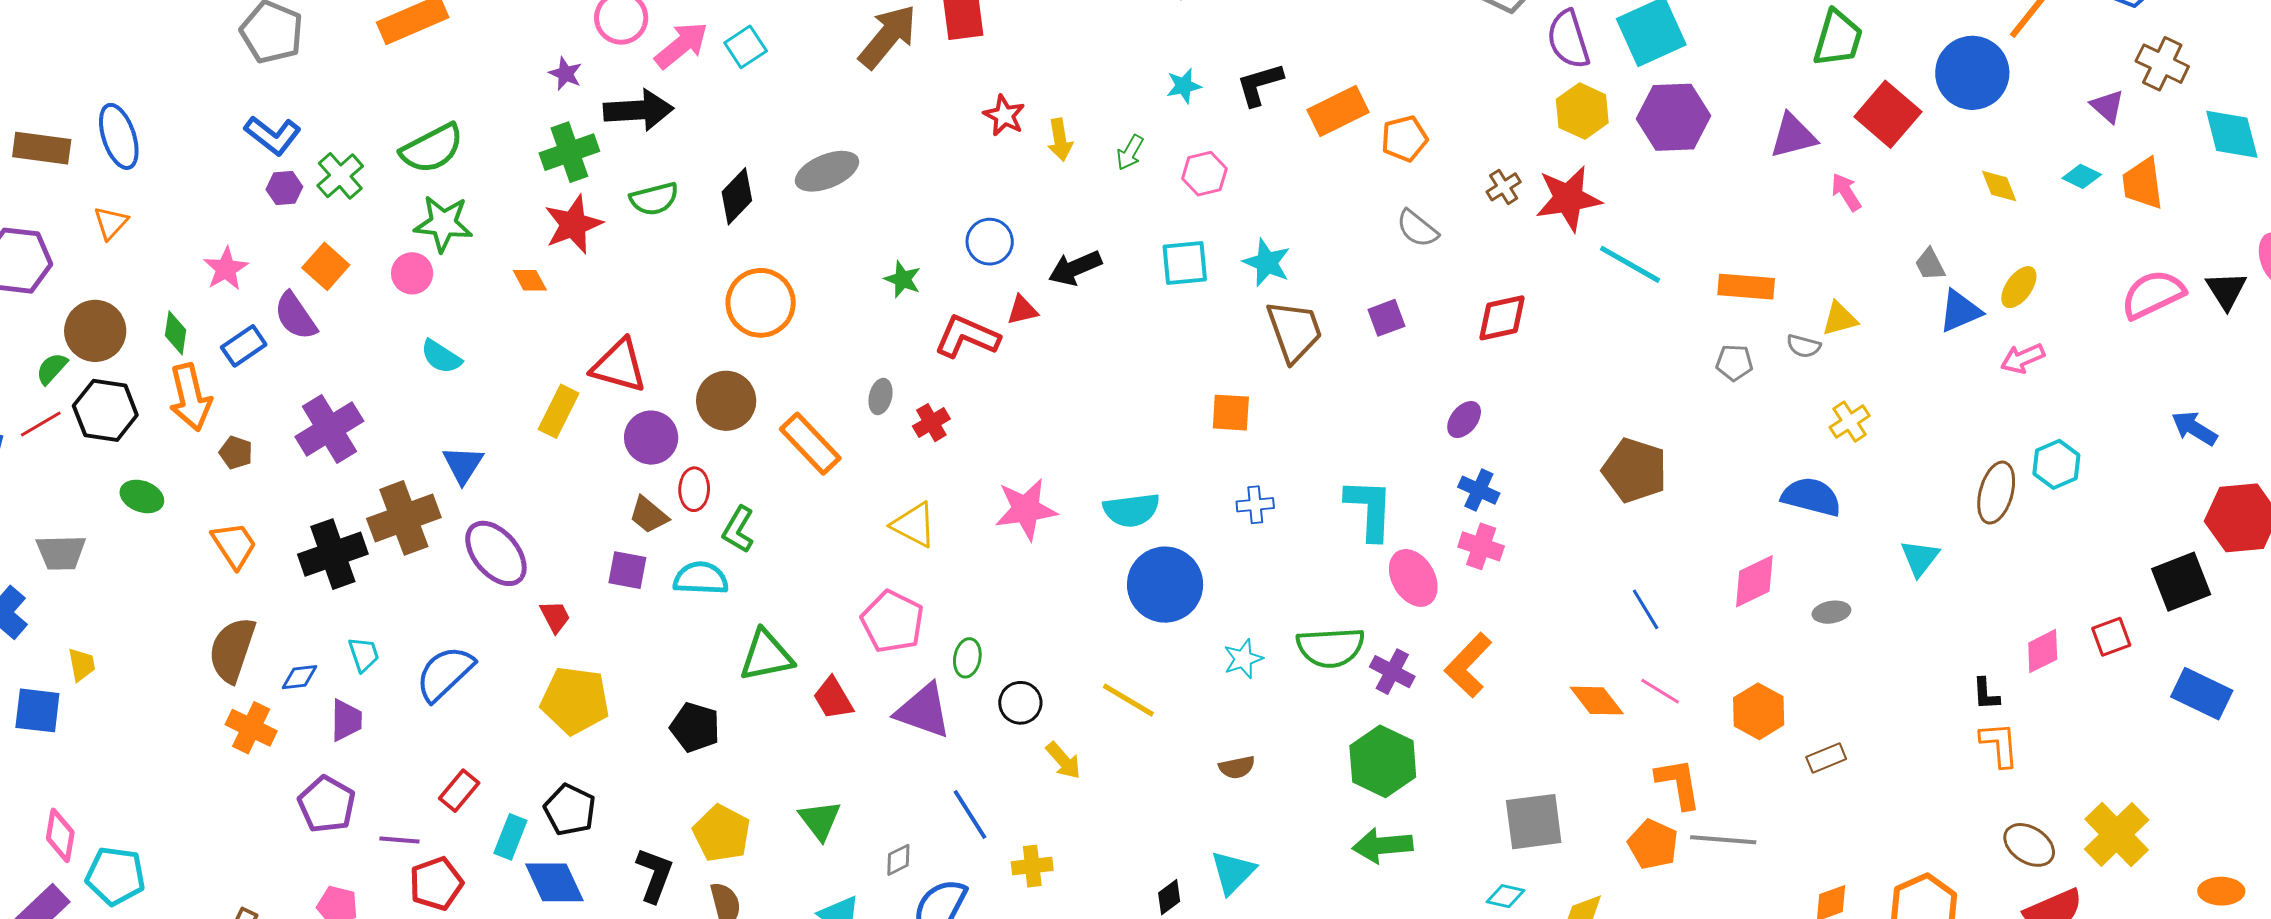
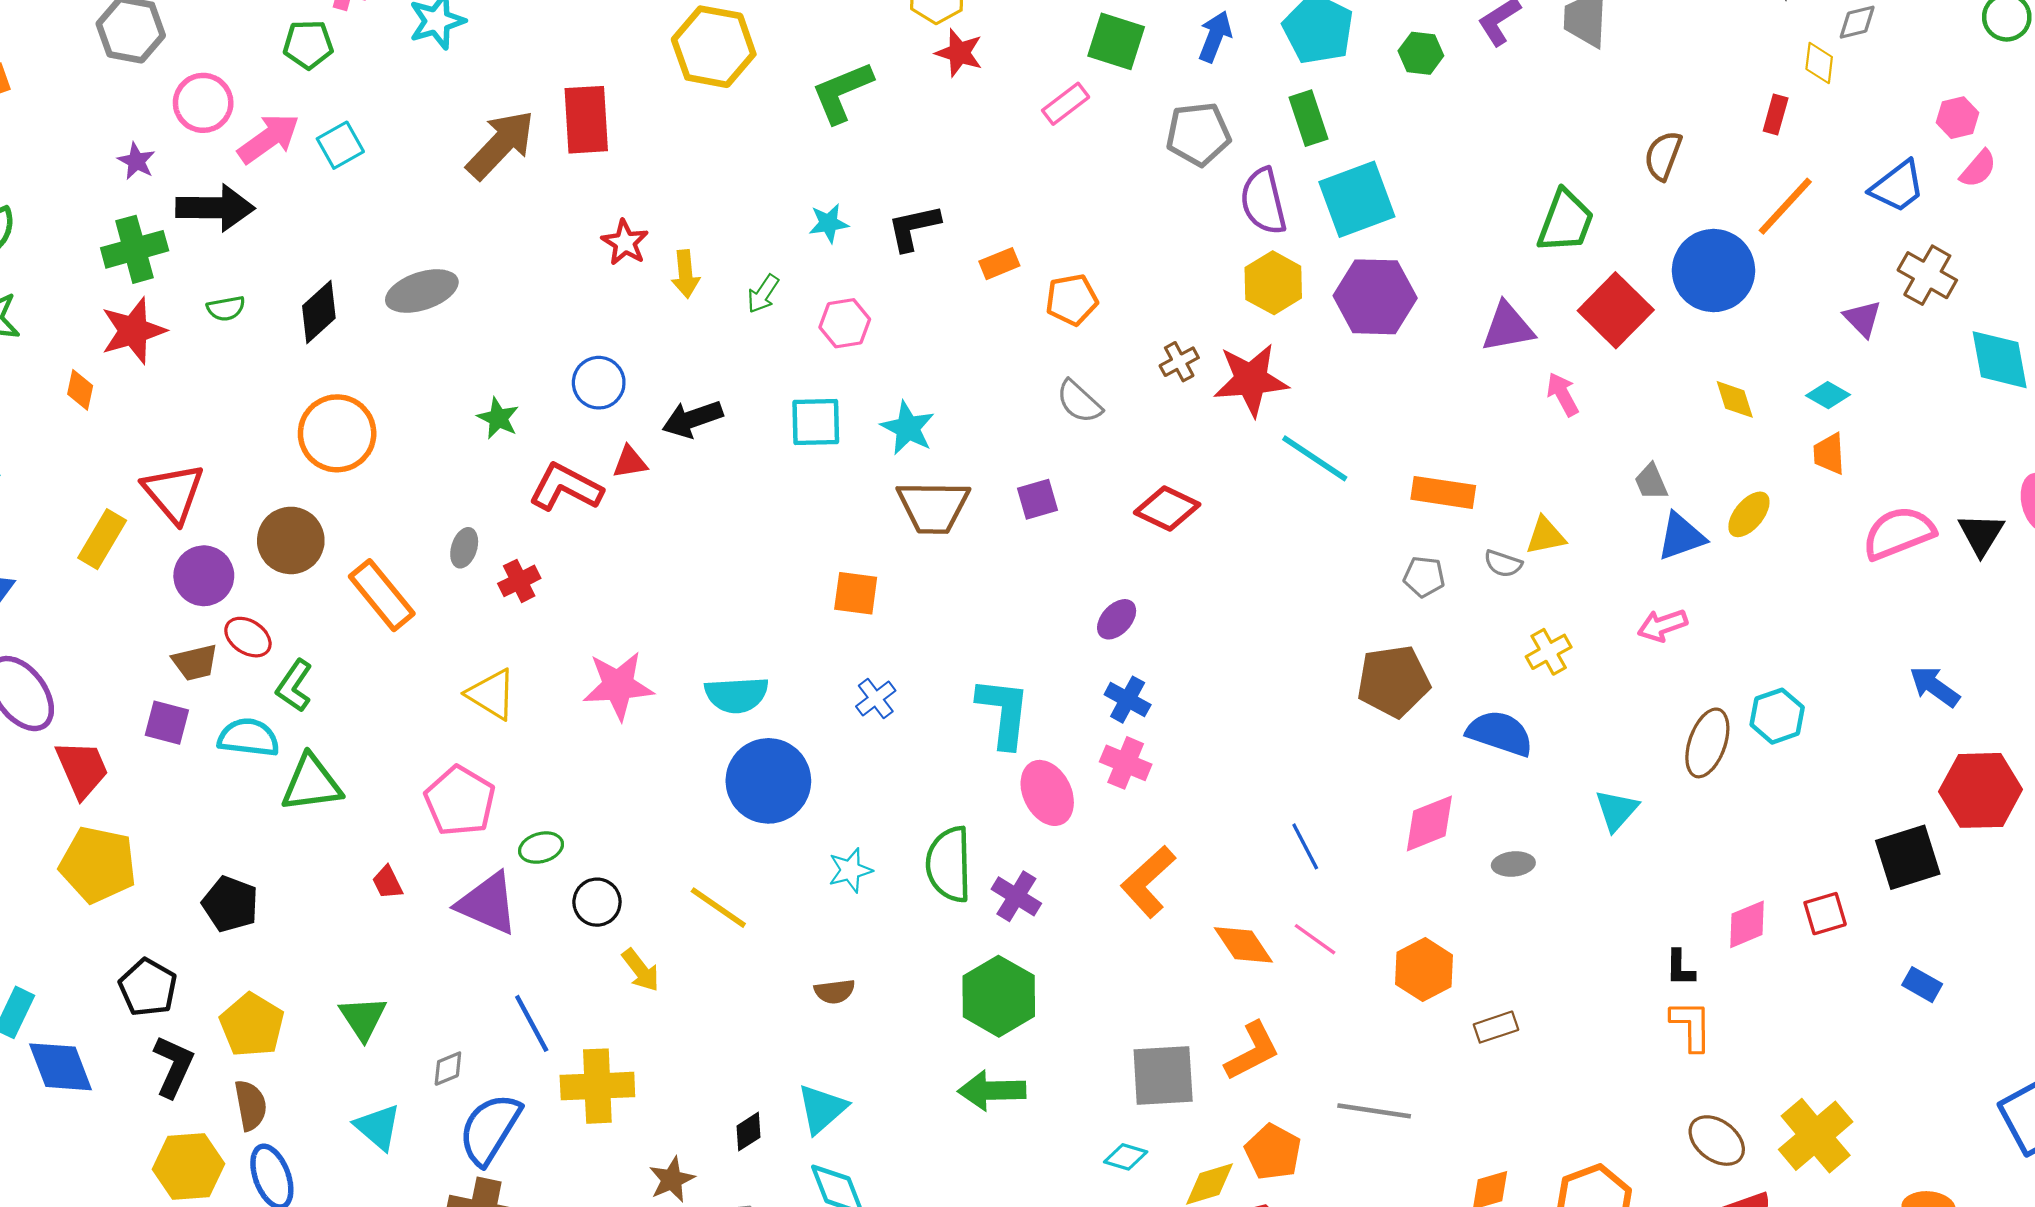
orange rectangle: (1338, 111) -> (999, 264), size x0.6
orange trapezoid: (2143, 184) -> (1829, 454), moved, size x0.7
green semicircle: (654, 199) -> (226, 308), size x0.7
orange diamond: (530, 280) -> (80, 390), turned 36
red diamond: (1502, 318) -> (1167, 508), turned 34
brown trapezoid: (1294, 331) -> (933, 507), turned 106
pink arrow: (2023, 358) -> (1662, 625), moved
red triangle: (619, 366) -> (173, 493), turned 30
brown pentagon: (1635, 470) -> (1393, 681), moved, turned -30
red ellipse: (694, 489) -> (248, 637), turned -63
blue cross: (1255, 505) -> (876, 699), turned -36
brown trapezoid: (649, 515) -> (195, 662), turned -57
red trapezoid: (555, 617) -> (82, 769), size x1.6
green semicircle: (1331, 647) -> (949, 864), turned 88
green triangle: (766, 656) -> (311, 783), moved
green ellipse: (967, 658) -> (541, 848), turned 60
orange L-shape: (1468, 665) -> (1148, 882), moved
blue rectangle: (2202, 694) -> (1922, 985), size x0.6
red trapezoid: (833, 698) -> (387, 882), size x0.7
orange L-shape: (1678, 783) -> (1252, 1051), moved, turned 68
black pentagon: (570, 810) -> (148, 987), moved
orange pentagon: (1653, 844) -> (1273, 1152), moved
yellow cross: (1032, 866) -> (597, 1086), size x1.6

